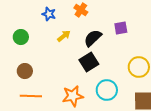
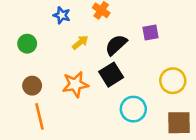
orange line: (31, 96) -> (39, 116), turned 75
orange star: (73, 96) -> (75, 84), moved

